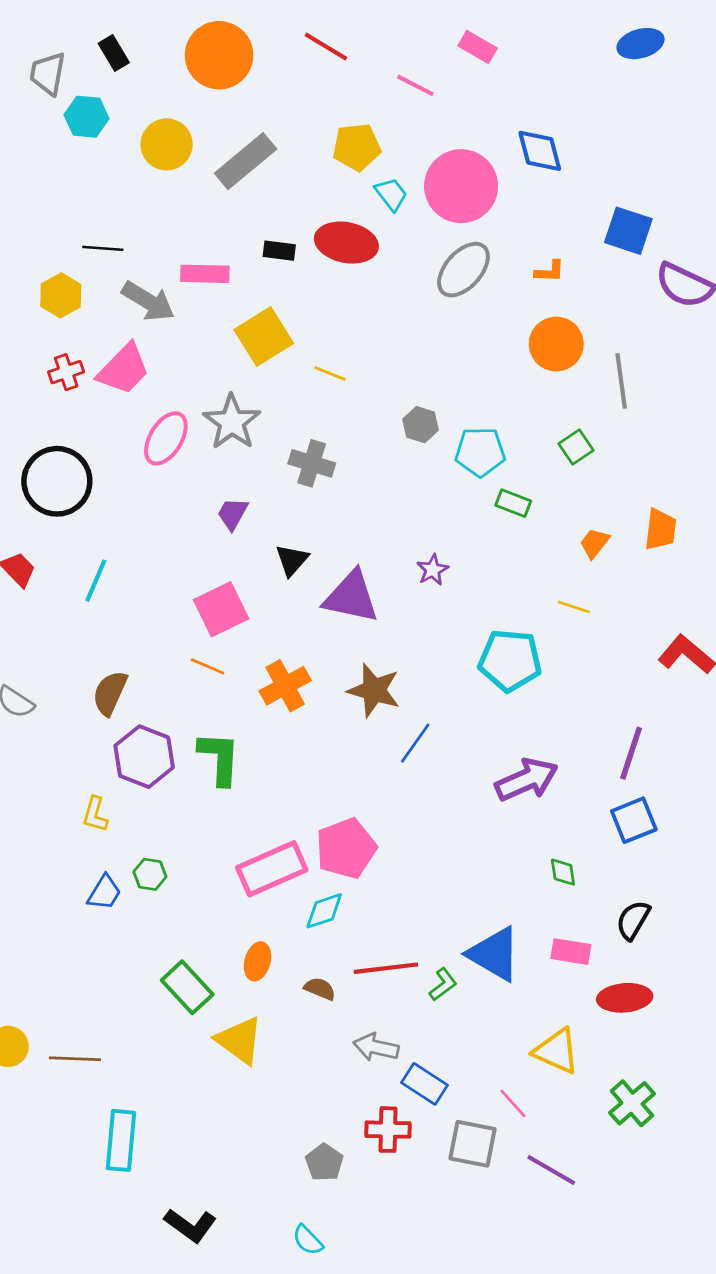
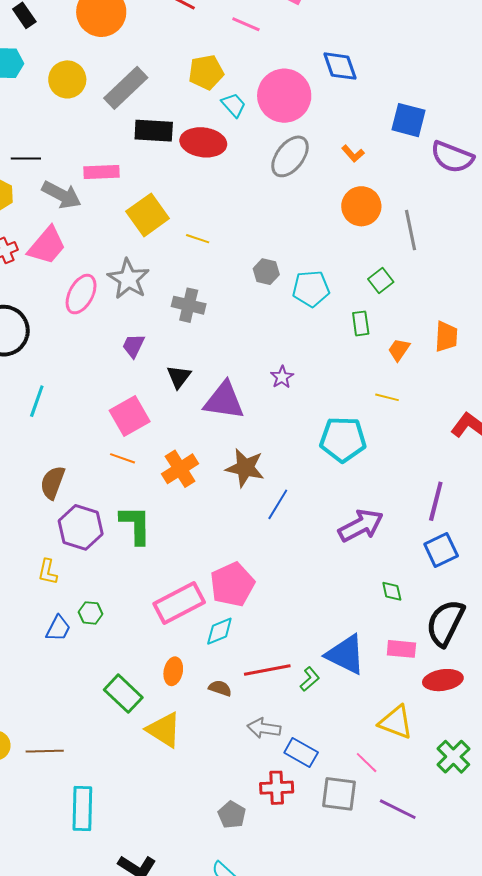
black rectangle: (279, 251) -> (154, 131), moved, size x1.6
orange L-shape: (550, 271) -> (353, 154), turned 50
green rectangle: (513, 503) -> (361, 323), moved, turned 65
black semicircle: (633, 920) -> (445, 623), size x1.6

